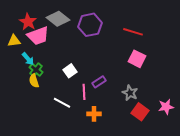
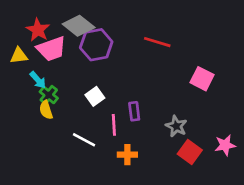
purple hexagon: (90, 25) -> (96, 45), moved
red line: (133, 32) -> (157, 42), moved
pink square: (137, 59) -> (202, 79), moved
purple rectangle: (99, 82) -> (134, 111), turned -64

